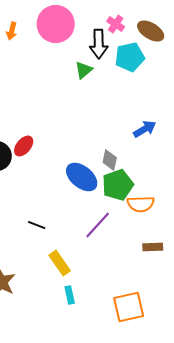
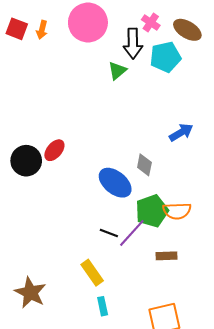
green pentagon: (118, 185) -> (152, 211), moved
black line: (37, 225) -> (109, 233), moved
brown rectangle: (153, 247) -> (166, 256), moved

